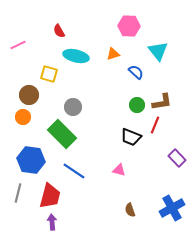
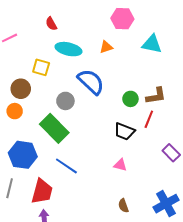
cyan triangle: (158, 51) -> (152, 44), turned -40
blue semicircle: (136, 72) -> (91, 82), moved, size x1.8
pink triangle: (119, 170) -> (120, 165), moved

